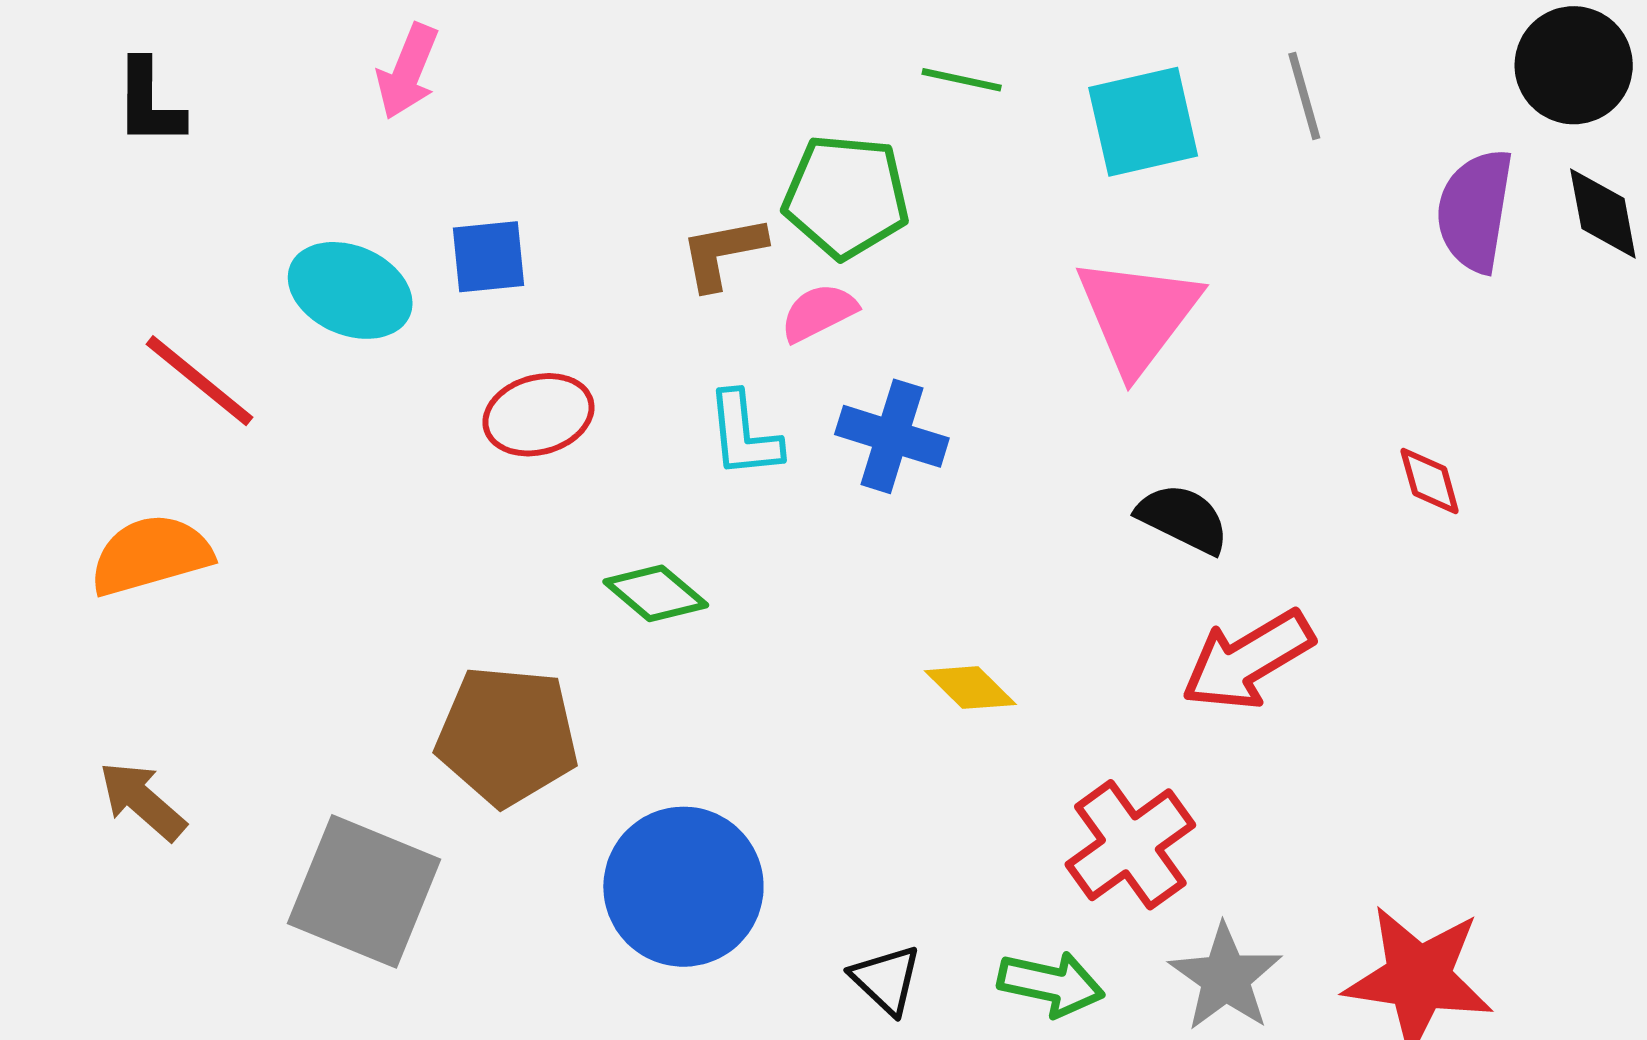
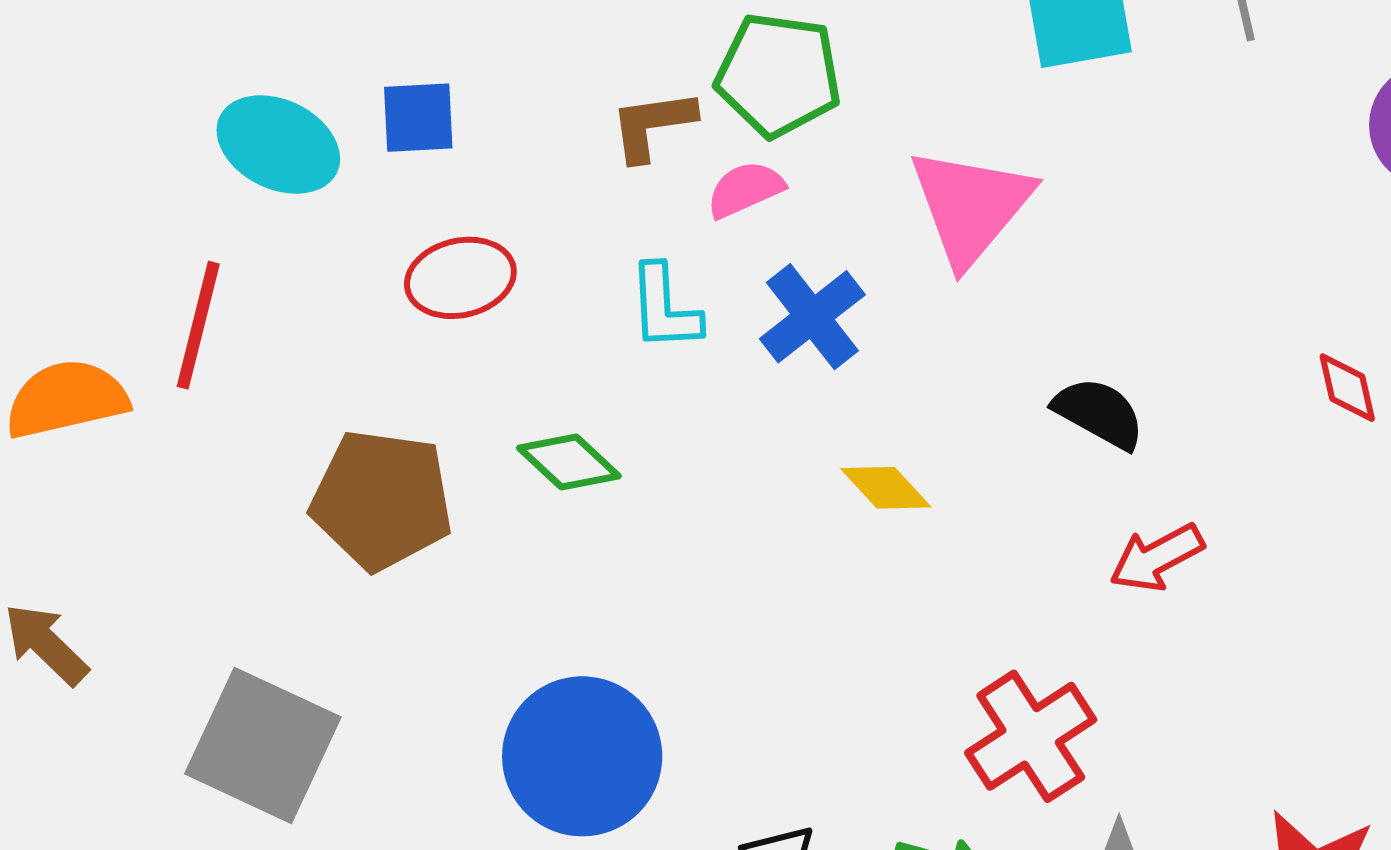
pink triangle: (1138, 315) -> (971, 206), moved
red line: (200, 381) -> (198, 325), moved, turned 62
blue cross: (892, 436) -> (812, 317), turned 32
red arrow: (1248, 660) -> (1157, 558), size x0.7
yellow diamond: (970, 688) -> (886, 488), moved
brown pentagon: (507, 736) -> (382, 500), moved

